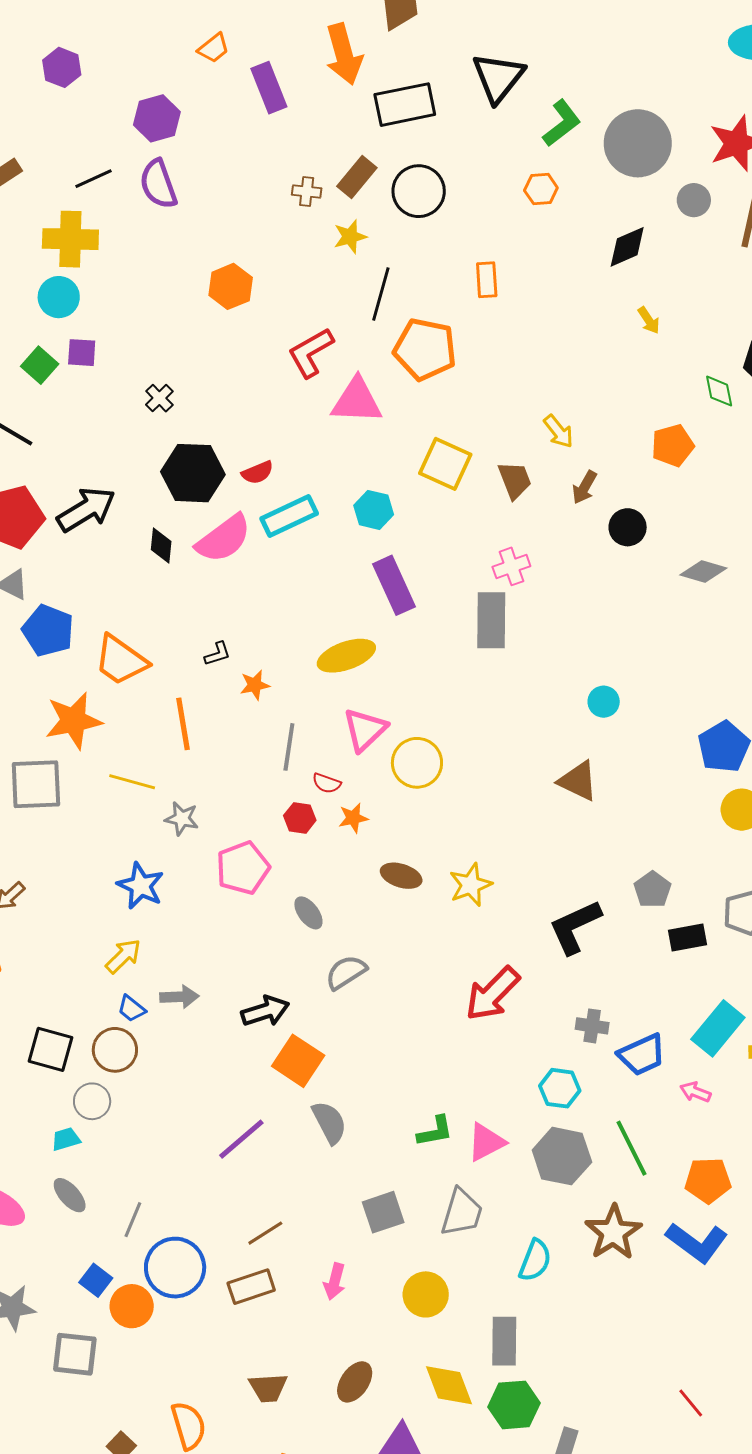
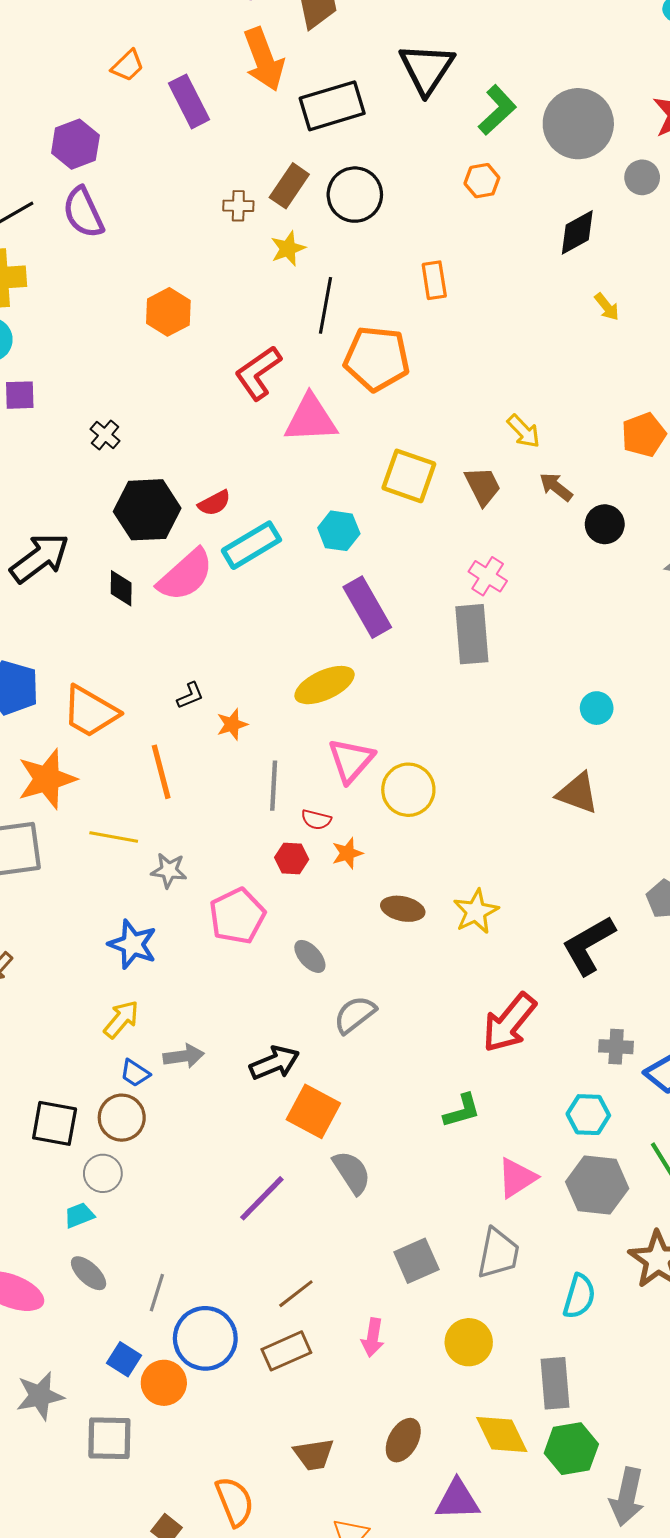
brown arrow: (584, 487) -> (556, 487), turned 104
pink cross: (511, 566) -> (488, 576), turned -33
green L-shape: (435, 1131) -> (462, 1111), moved

